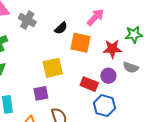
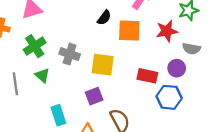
gray cross: (27, 20) -> (70, 54), moved
yellow square: (53, 68) -> (103, 65), turned 30
purple circle: (108, 76) -> (177, 68), moved

